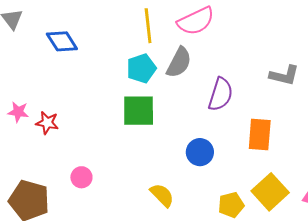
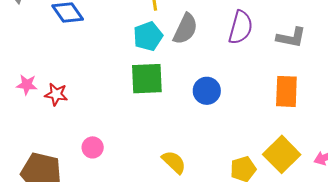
purple semicircle: (221, 94) -> (241, 27), moved
orange rectangle: (260, 134) -> (286, 91), moved
blue circle: (200, 152) -> (207, 91), moved

